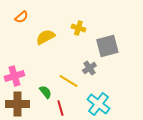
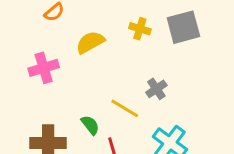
gray square: (107, 46) -> (183, 27), moved
pink cross: (14, 76) -> (44, 68), moved

